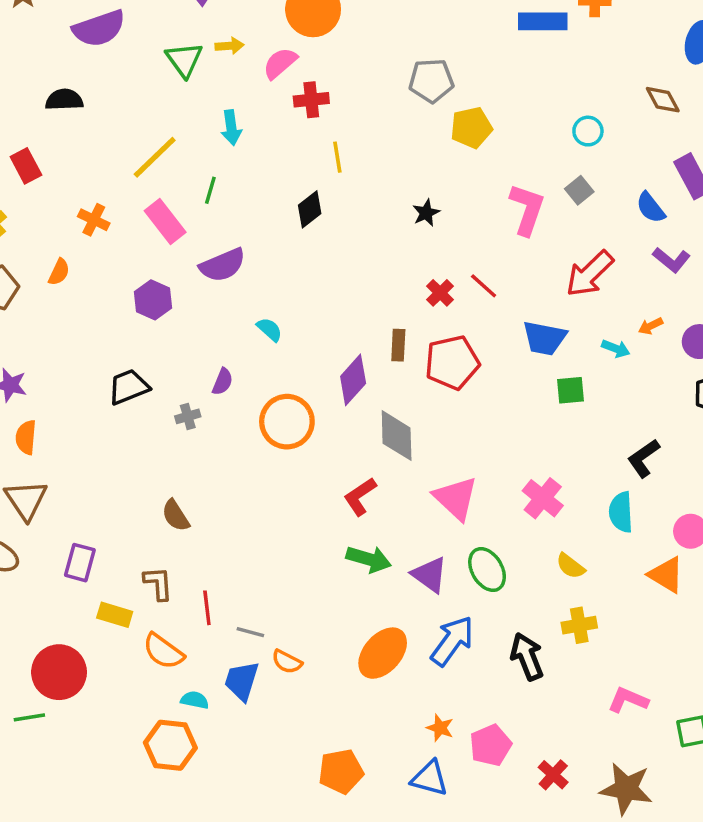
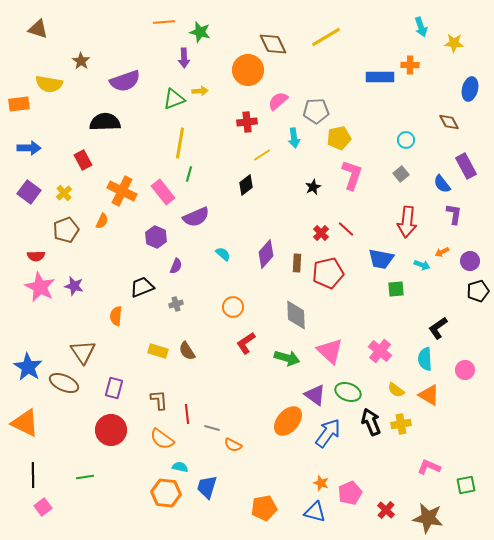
green triangle: (184, 60) -> (174, 99), turned 45
pink semicircle: (280, 63) -> (278, 101), moved
black semicircle: (64, 100) -> (105, 122), size x1.4
cyan arrow: (231, 128) -> (294, 138), moved
yellow line: (155, 157) -> (180, 143), moved, turned -36
yellow line: (337, 157) -> (262, 155), turned 66
pink L-shape: (527, 209) -> (352, 175), moved
orange cross: (94, 220) -> (122, 191), size x1.6
purple L-shape: (671, 260) -> (454, 214), turned -120
red arrow: (590, 274) -> (407, 222), turned -40
purple diamond: (353, 380) -> (266, 254), moved
purple semicircle: (223, 382) -> (176, 266), moved
orange circle: (287, 422) -> (233, 307), size x0.7
orange semicircle: (26, 437) -> (116, 316), moved
red L-shape: (360, 496) -> (246, 343), moved
brown semicircle: (176, 516) -> (187, 351), moved
green arrow: (369, 559) -> (287, 358), moved
green ellipse: (487, 570) -> (348, 392), turned -40
orange triangle: (666, 575) -> (429, 395), moved
yellow rectangle: (115, 615) -> (158, 351), moved
orange ellipse: (383, 653) -> (288, 421), moved
black arrow: (527, 657) -> (371, 422), moved
red circle: (59, 672) -> (111, 430), moved
blue trapezoid: (242, 681) -> (207, 487), moved

